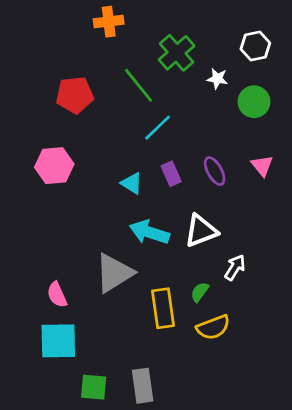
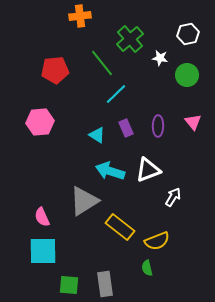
purple ellipse: (215, 171) -> (158, 126), turned 30
green semicircle: (200, 292) -> (147, 268), moved, turned -49
yellow rectangle: (163, 308) -> (120, 227), turned -44

